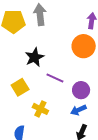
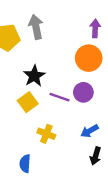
yellow square: (20, 87) -> (28, 102), moved
purple circle: (81, 90) -> (83, 92), moved

